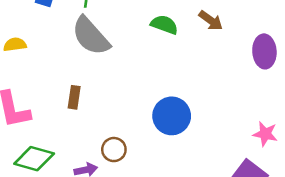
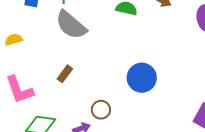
brown rectangle: (74, 97) -> (65, 74), turned 36

